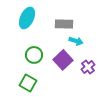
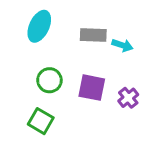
cyan arrow: (76, 41) -> (122, 45), moved
purple square: (63, 60) -> (92, 88), turned -36

